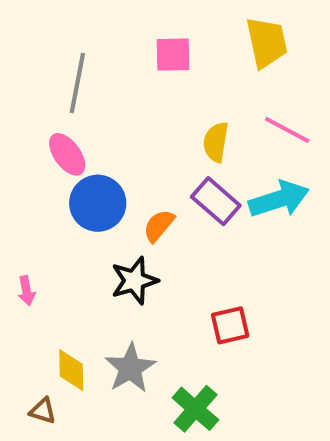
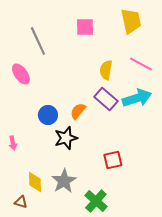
gray line: (77, 83) -> (38, 41), turned -36
pink ellipse: (67, 154) -> (21, 74), moved
blue circle: (98, 203) -> (48, 115), moved, size x0.7

